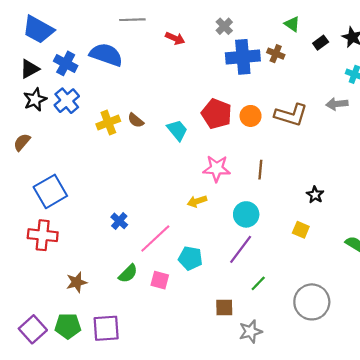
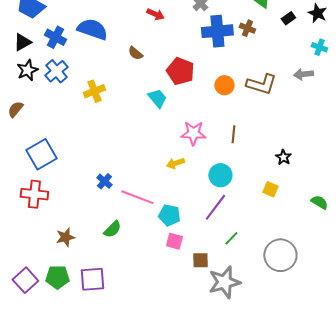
red pentagon: (217, 114) -> (180, 71), moved
brown semicircle: (136, 120) -> (135, 53), moved
pink line: (155, 238) -> (137, 197), turned 64
pink square: (160, 280) -> (174, 241), moved
gray star: (251, 331) -> (224, 282), size x1.5

